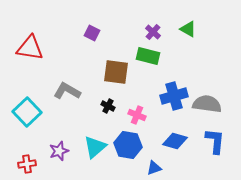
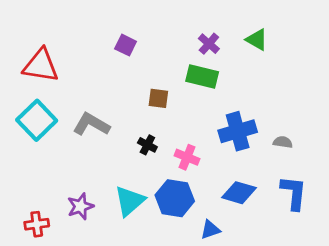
brown square: (116, 72) -> (158, 98), size x0.6
gray semicircle: (207, 104) -> (283, 142), size x0.5
cyan square: (27, 112) -> (37, 120), moved

